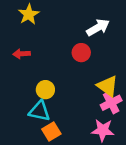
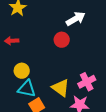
yellow triangle: (108, 86) -> (61, 88), moved
yellow circle: (45, 90) -> (22, 71), moved

